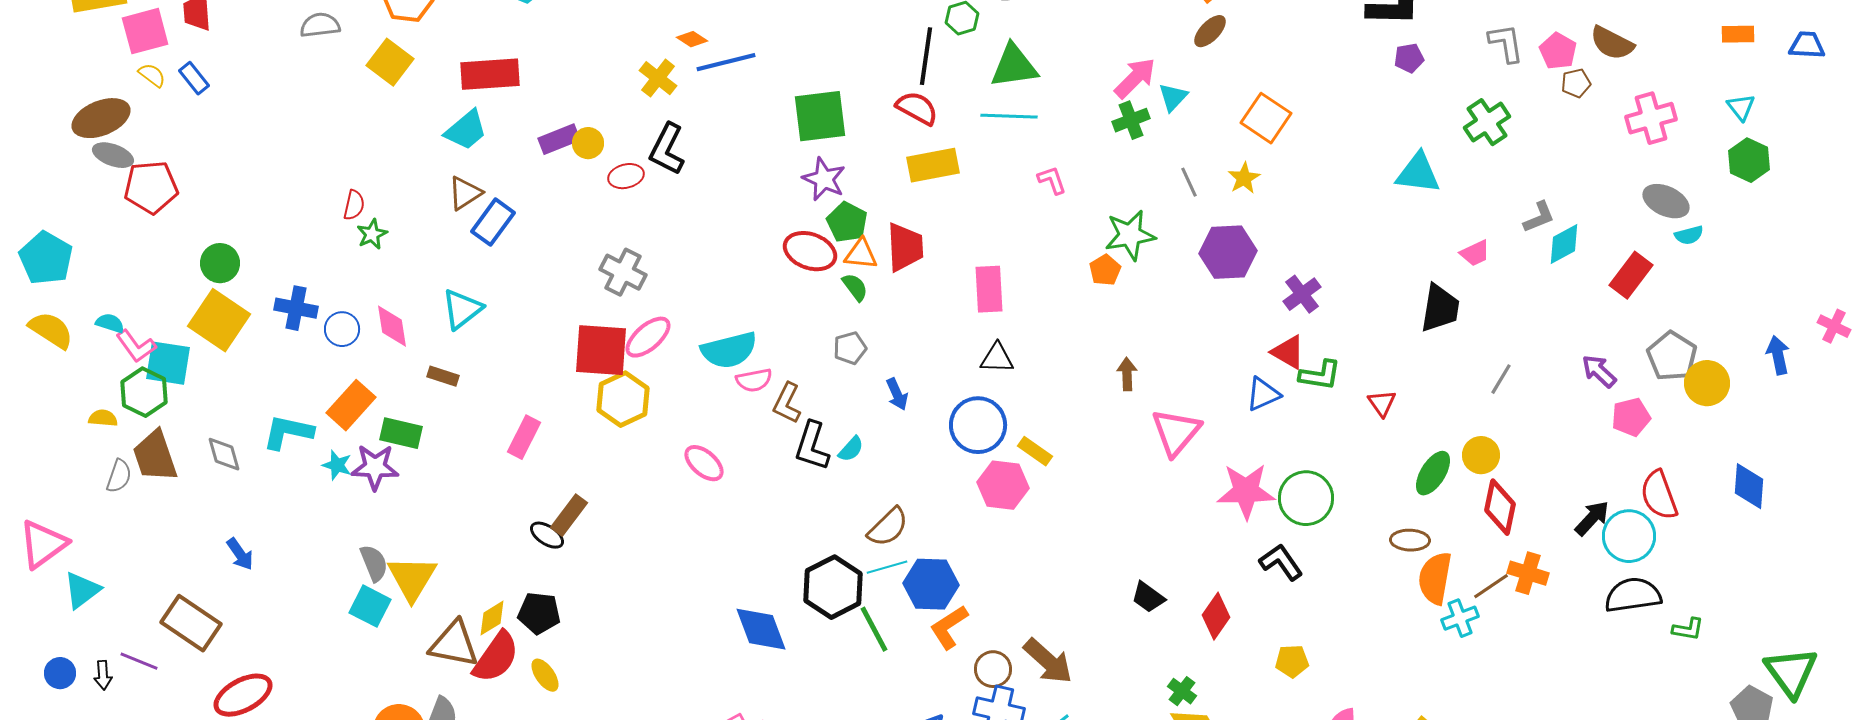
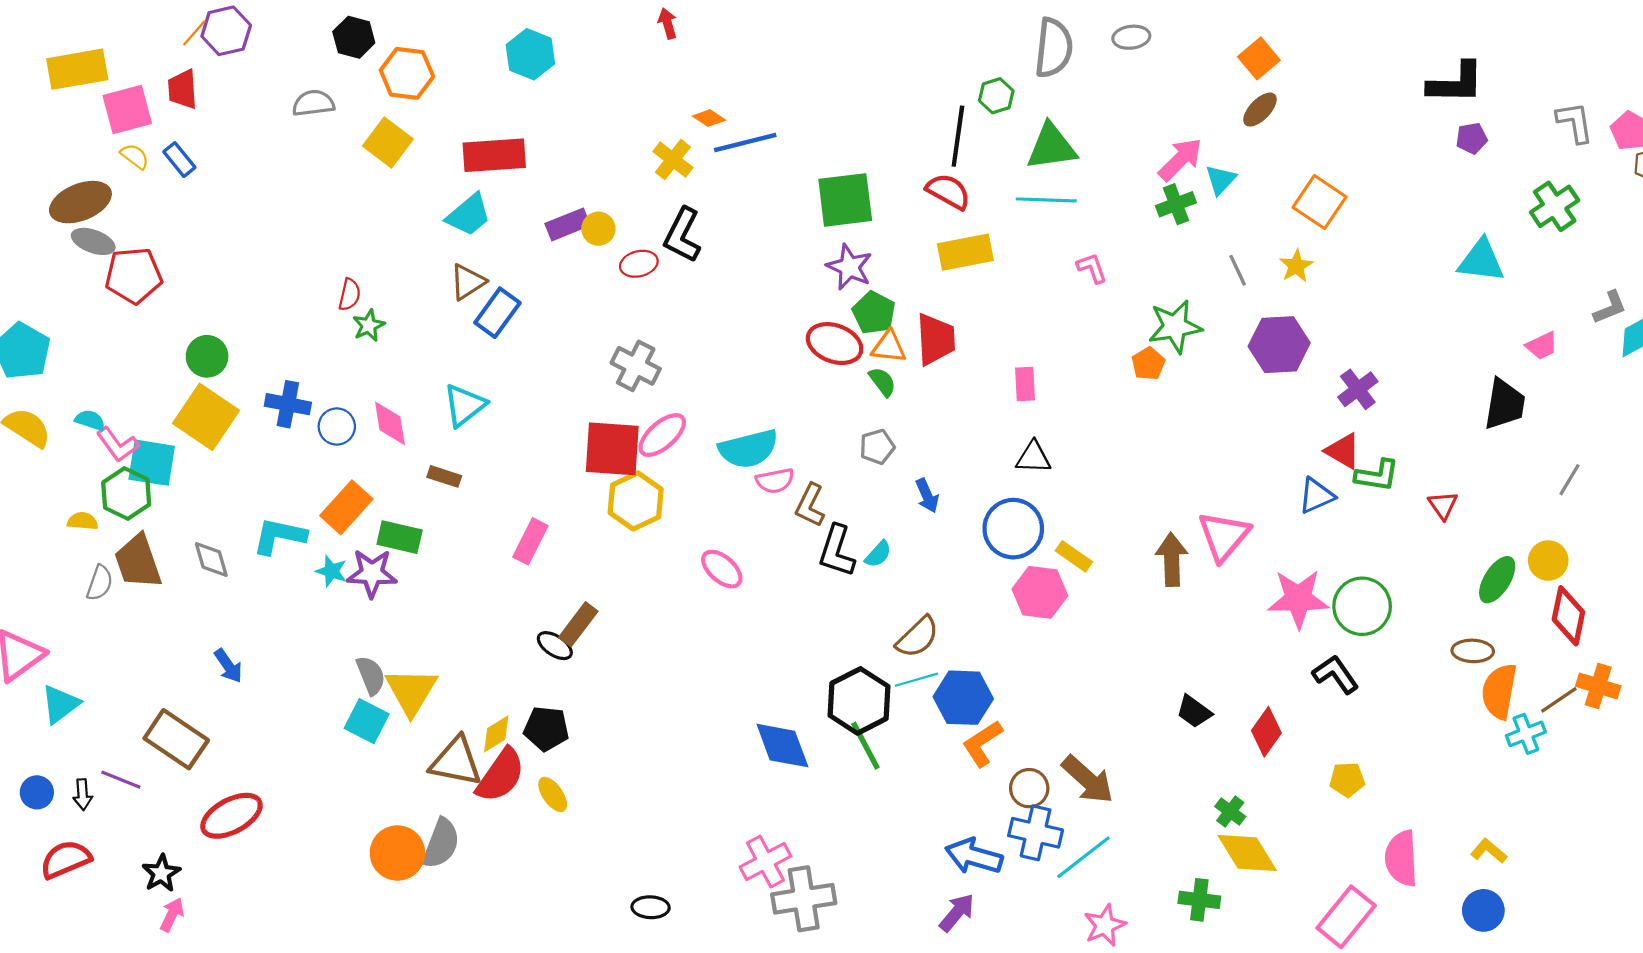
pink rectangle: (989, 289) -> (1025, 384), size x0.7
brown arrow: (1127, 374) -> (1172, 559), moved, size x1.5
green line: (874, 629) -> (865, 746), moved

